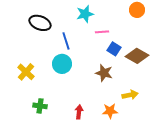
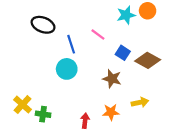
cyan star: (85, 14) -> (126, 15), moved
pink line: (102, 32) -> (98, 34), moved, turned 40
yellow cross: (26, 72) -> (23, 105), moved
orange star: (110, 111) -> (111, 112), moved

